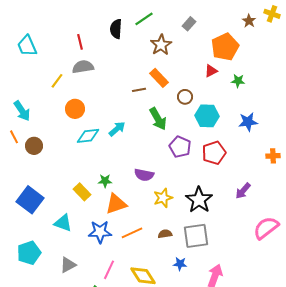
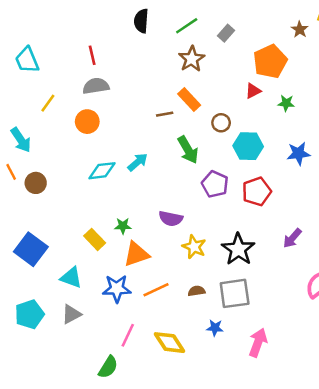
green line: (144, 19) -> (187, 26), moved
black semicircle: (116, 29) -> (141, 21), moved
yellow line: (57, 81) -> (48, 103), moved
orange circle: (75, 109) -> (87, 122), moved
yellow star: (163, 198) -> (194, 247), turned -30
gray triangle: (68, 265) -> (71, 314), moved

